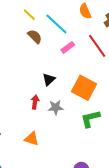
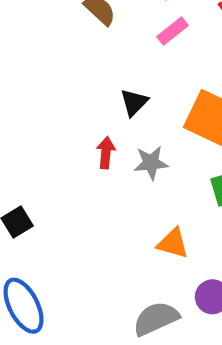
orange triangle: (32, 139) -> (173, 243), moved

